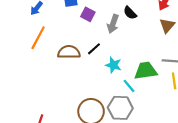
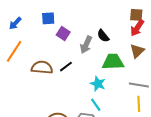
cyan star: (113, 65) -> (98, 84), moved
green trapezoid: (146, 71) -> (113, 62), moved

